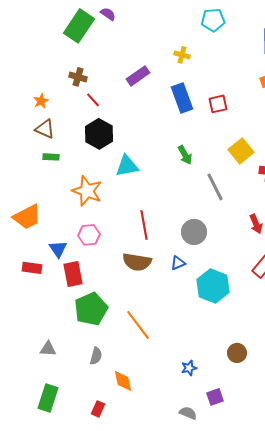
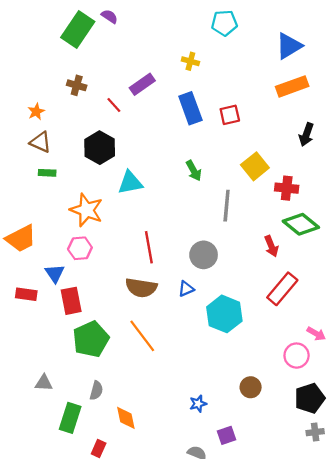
red line: (93, 100) -> (114, 105), moved
gray line: (215, 187) -> (227, 206), turned 32
pink hexagon: (89, 235) -> (80, 248), moved
orange line: (138, 325) -> (142, 336), moved
green rectangle: (48, 398) -> (70, 418), moved

